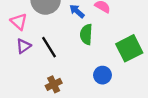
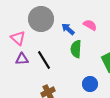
purple triangle: (23, 46) -> (22, 59), turned 32

